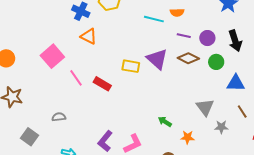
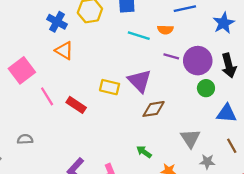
purple circle: (207, 38) -> (198, 61), size x1.6
brown diamond: (188, 58) -> (154, 109), moved, turned -40

